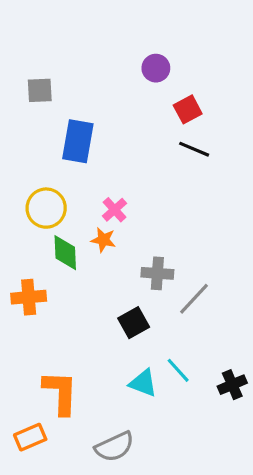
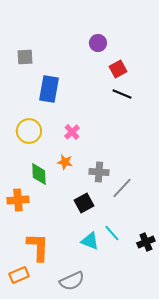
orange star: (103, 240) -> (65, 162), moved
green diamond: (65, 253) -> (39, 174), moved
orange cross: (29, 297) -> (18, 200), moved

